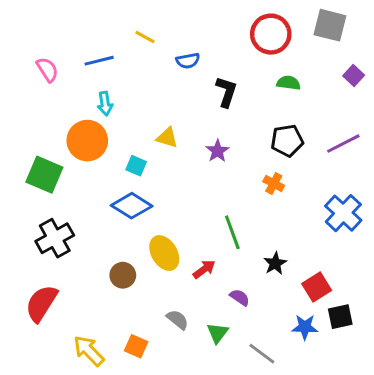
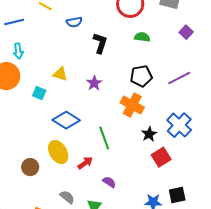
orange cross: (274, 183) -> (132, 105), size x1.6
blue diamond: (132, 206) -> (66, 120), moved
black star: (275, 263) -> (149, 134), moved
red square: (317, 287) -> (161, 157), moved

